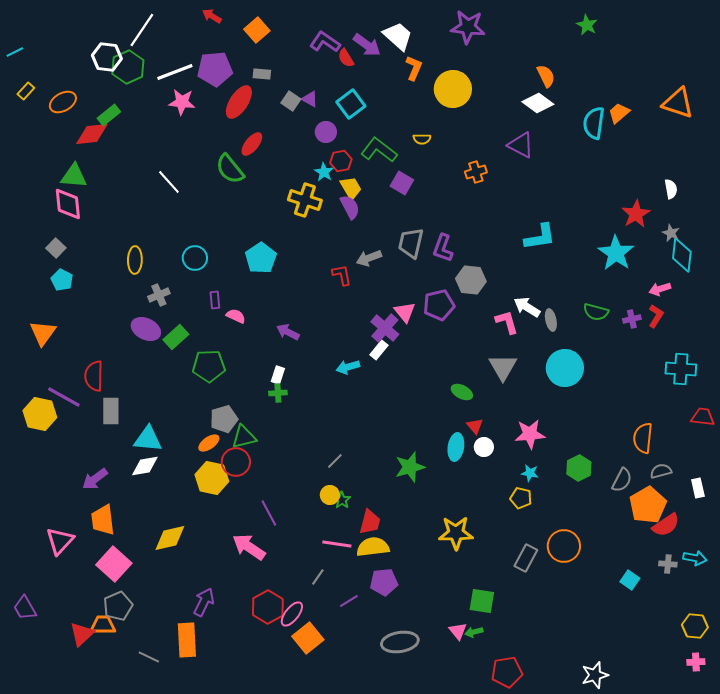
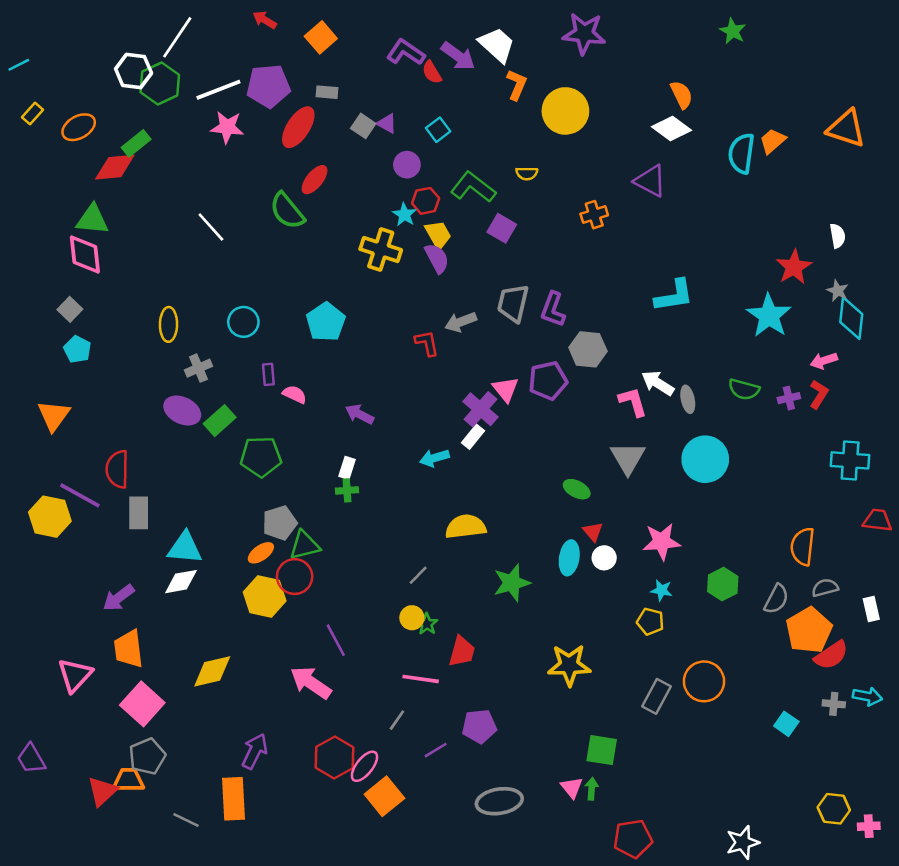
cyan square: (351, 104) -> (438, 130), size x0.7
yellow semicircle: (373, 547) -> (466, 527), moved
yellow hexagon: (695, 626) -> (834, 809), moved
green arrow: (474, 632) -> (592, 789), turned 108

